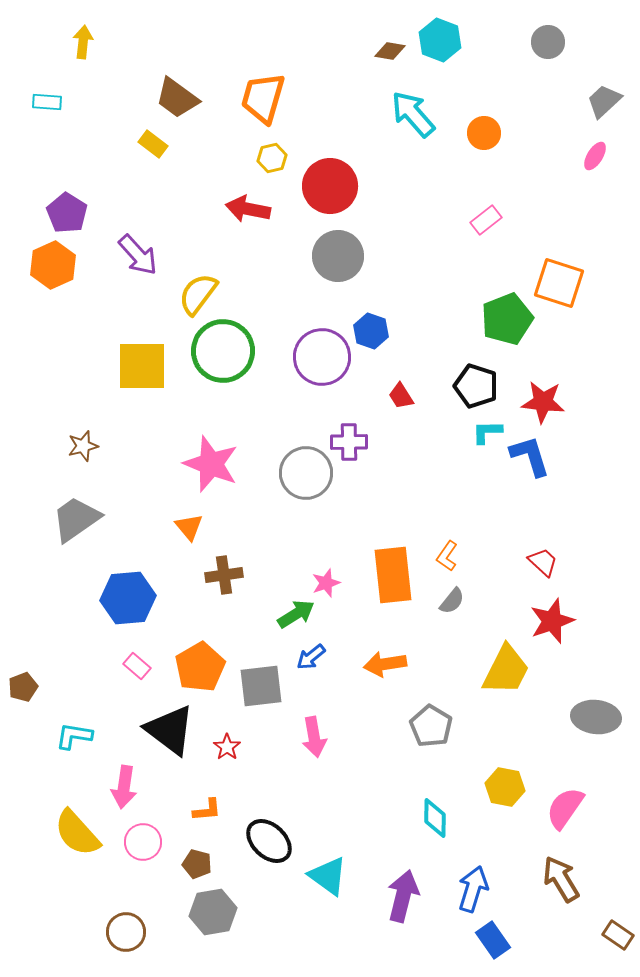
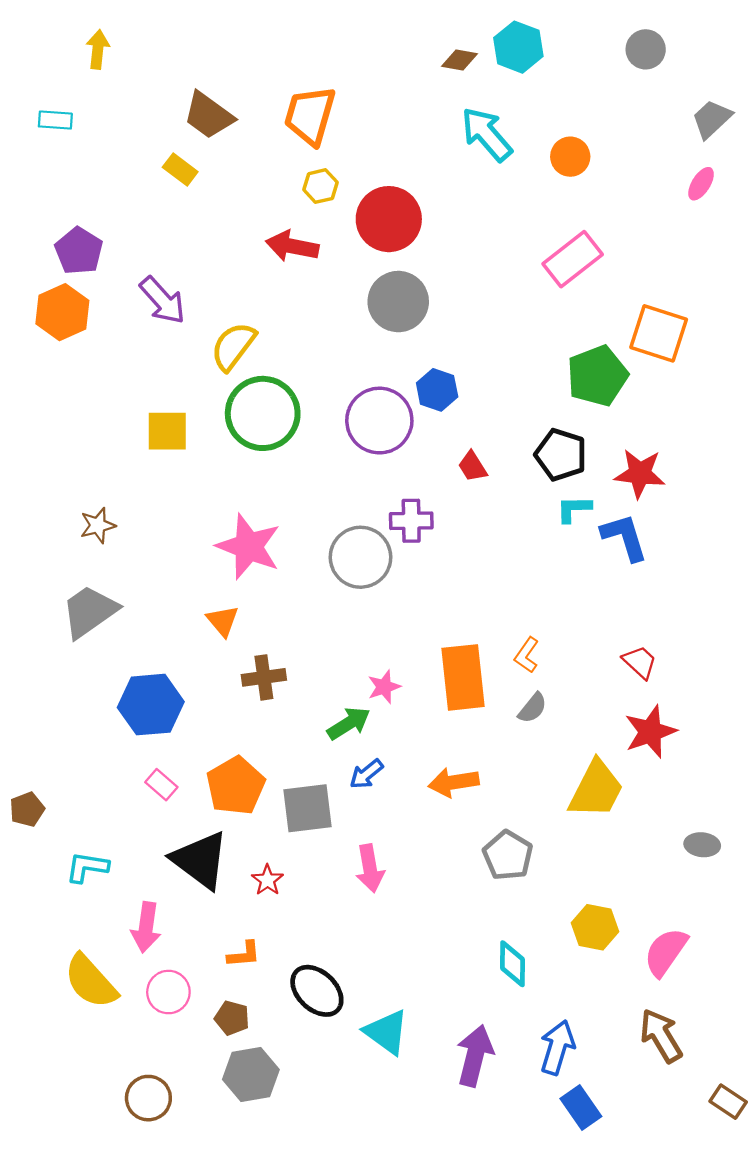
pink rectangle: (486, 220) -> (573, 259), size x1.6
yellow square: (142, 366) -> (167, 431), size x0.7
gray ellipse: (596, 717) -> (702, 845), size x0.6

